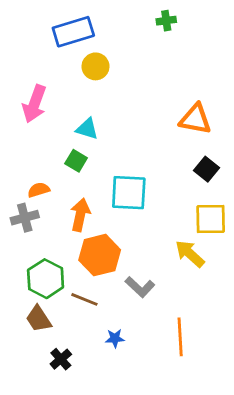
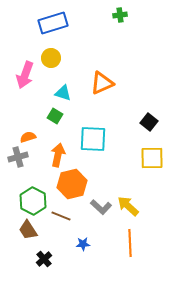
yellow circle: (95, 66) -> (51, 58), moved
orange triangle: (195, 119) -> (102, 83), moved, turned -35
yellow arrow: (190, 254) -> (128, 206), moved

